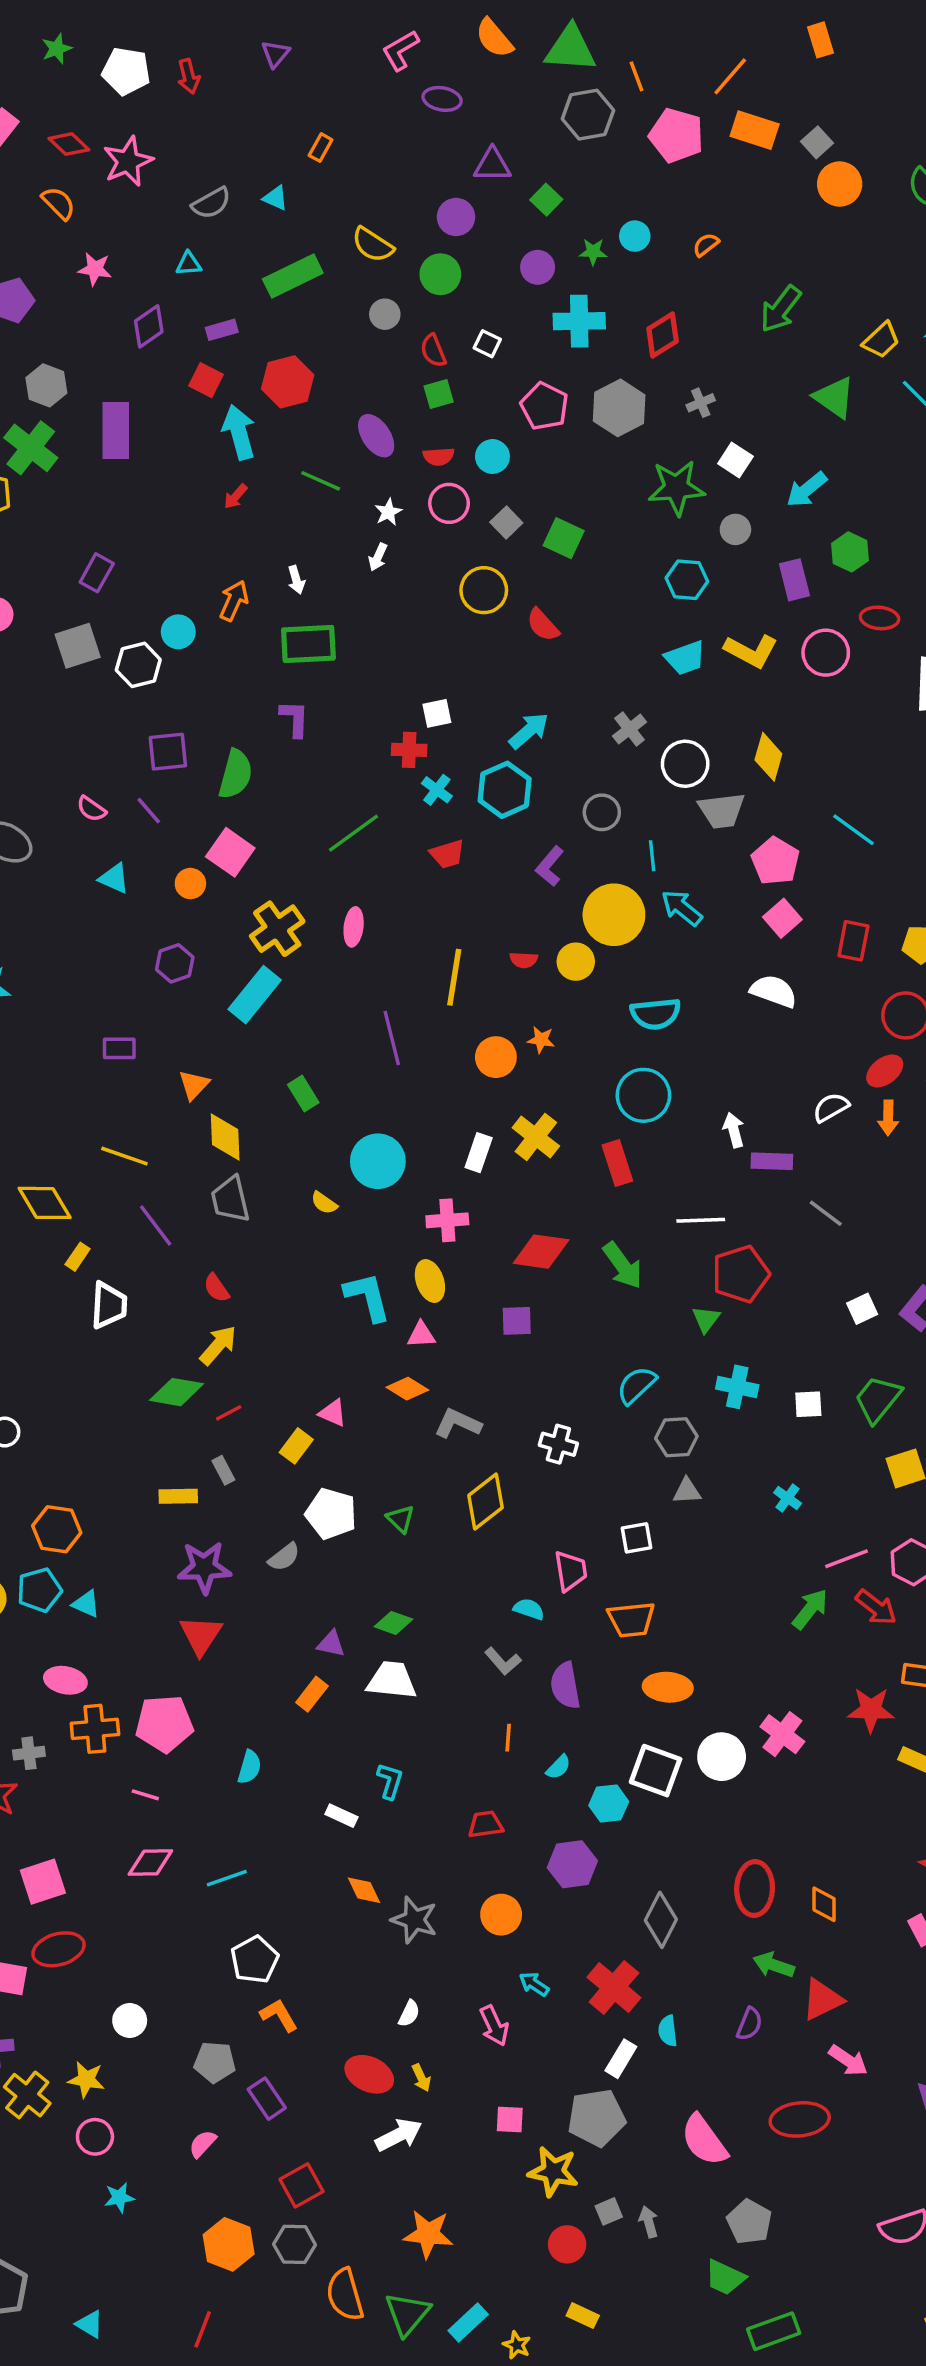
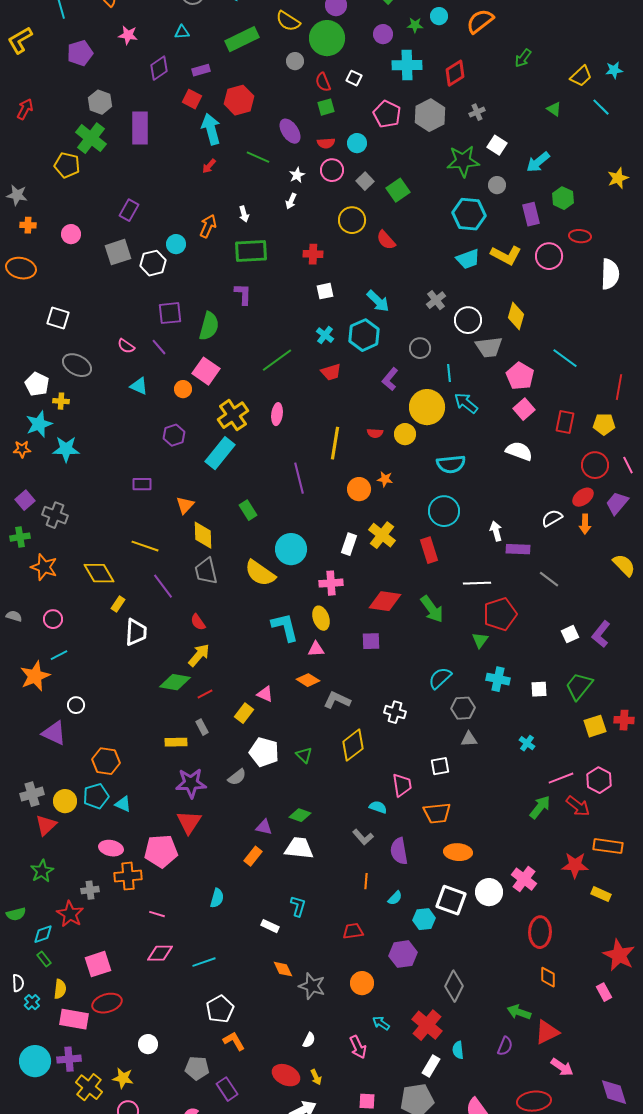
orange semicircle: (706, 245) -> (480, 21), size x1.8
green circle: (440, 274) -> (327, 38), size x1.5
green arrow: (781, 309) -> (523, 58), size x0.7
green triangle: (834, 397) -> (554, 109), size x0.6
green square: (564, 538) -> (398, 190), turned 30
cyan hexagon: (687, 580) -> (469, 214), size x1.4
cyan arrow: (529, 731) -> (378, 301), turned 85
red cross: (409, 750) -> (313, 254), moved
yellow semicircle: (324, 1203) -> (260, 573), size x2.0
pink pentagon: (164, 1724) -> (161, 851), moved
red ellipse: (755, 1889) -> (540, 932), moved

